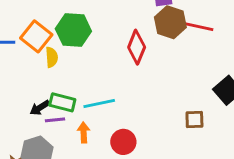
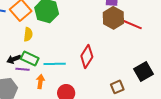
red diamond: (137, 47) -> (87, 56), moved
yellow semicircle: (52, 57) -> (28, 34), moved
brown square: (194, 119) -> (117, 87), turned -32

